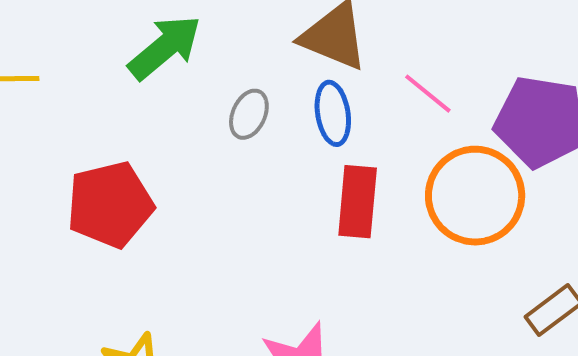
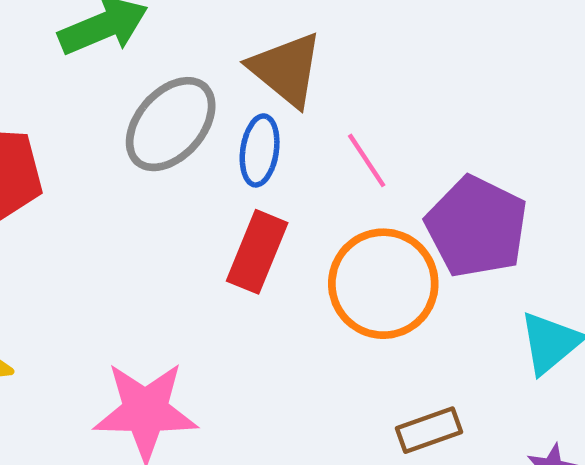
gray ellipse: (249, 114) -> (171, 124), size x1.8

